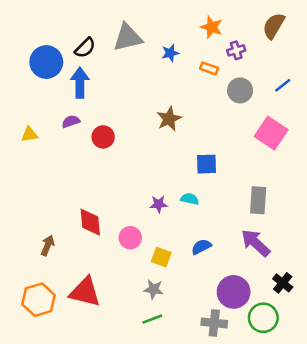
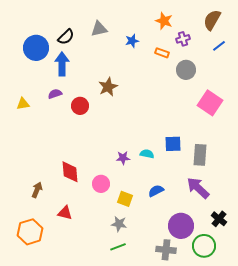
gray triangle: (128, 37) -> (99, 29), size x0.7
blue line: (283, 85) -> (219, 46), moved
brown star: (169, 119) -> (108, 87), moved
blue square: (206, 164) -> (173, 144), moved
red triangle: (85, 292) -> (65, 213), moved, size x0.6

